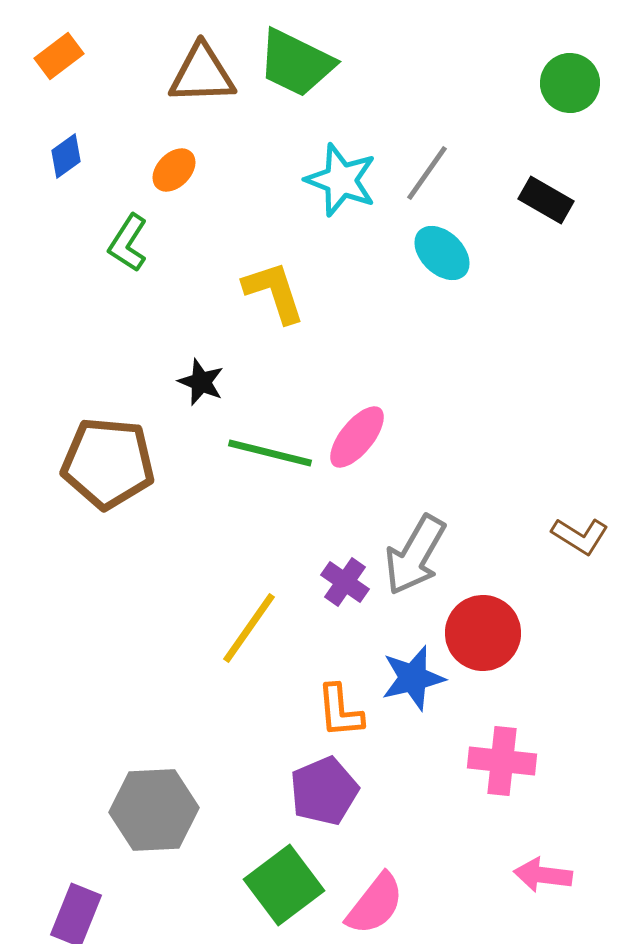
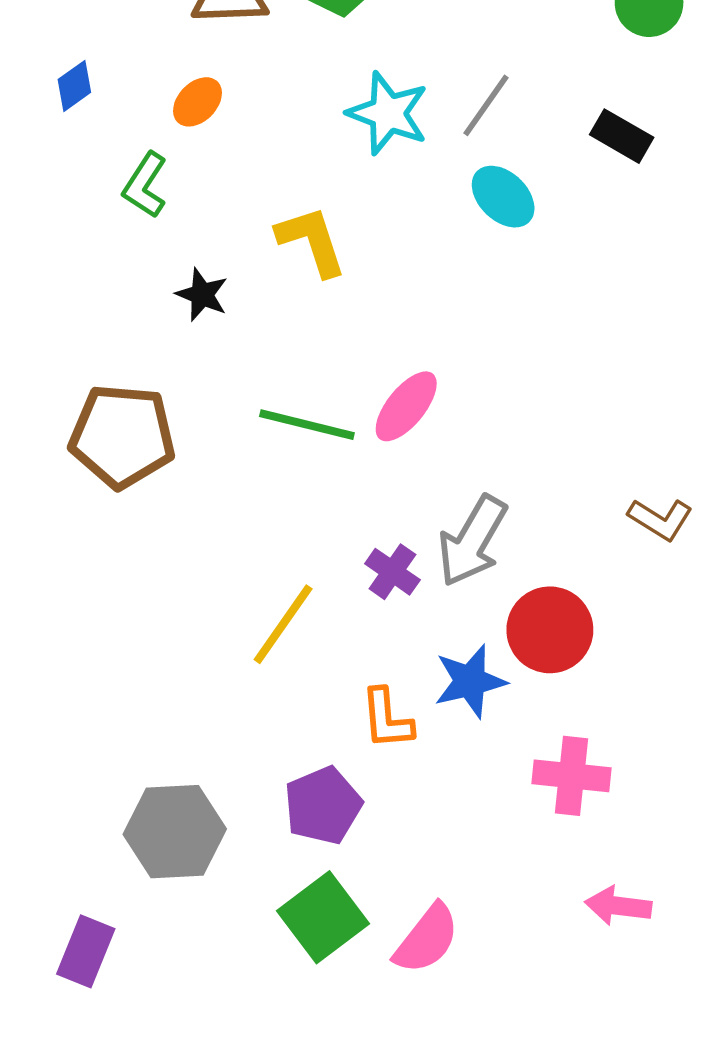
black star: (201, 382) -> (202, 295), moved
purple pentagon: (324, 791) -> (323, 805), moved

